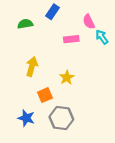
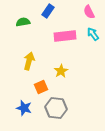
pink semicircle: (89, 22) -> (89, 12), moved
pink rectangle: (71, 39) -> (65, 36), size x1.5

